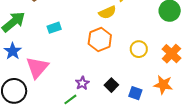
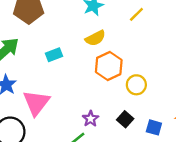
yellow semicircle: (107, 12) -> (95, 38), moved
yellow circle: (139, 49) -> (136, 85), moved

